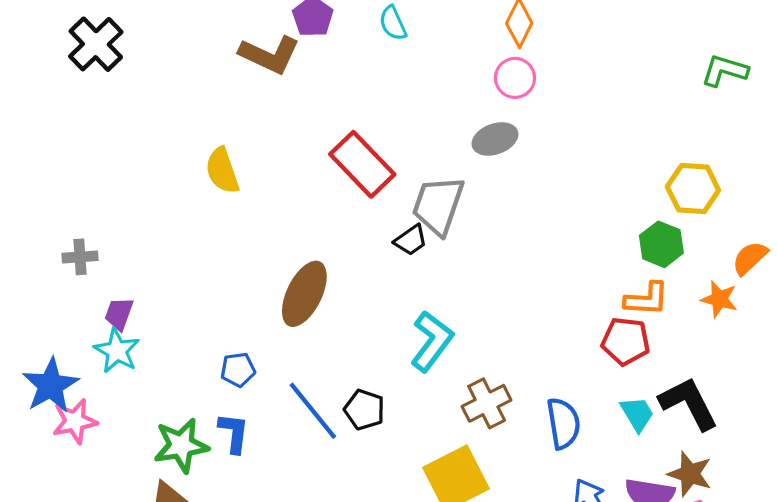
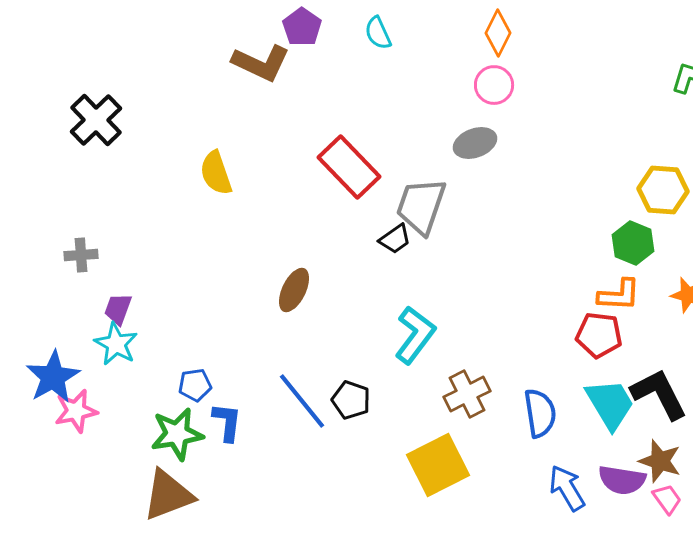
black cross: (96, 44) -> (96, 120), moved
brown ellipse: (304, 294) -> (294, 290), size x0.7
blue pentagon: (238, 370) -> (195, 385), moved
cyan trapezoid: (637, 414) -> (610, 404), size x1.5

